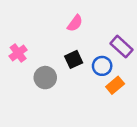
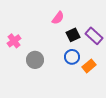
black square: (74, 59) -> (73, 35), moved
blue circle: (102, 66) -> (72, 57), moved

